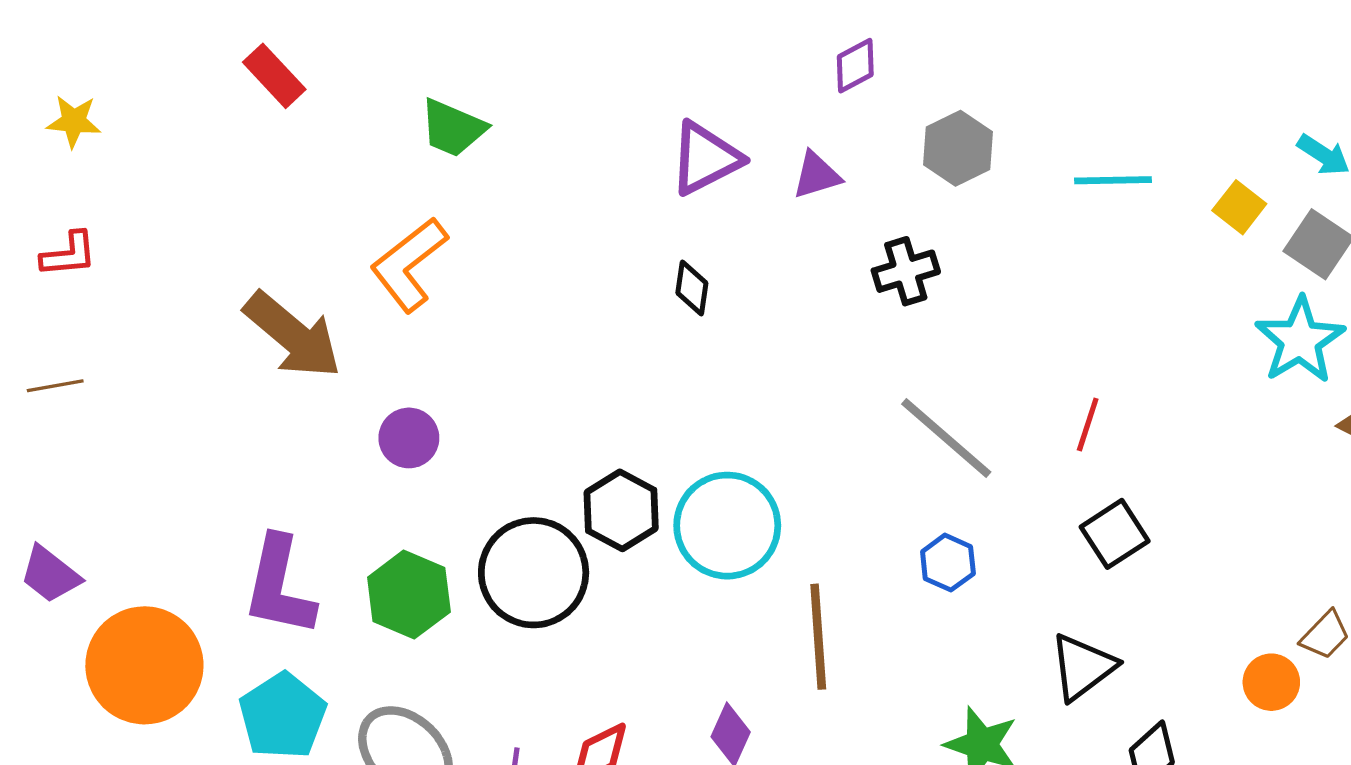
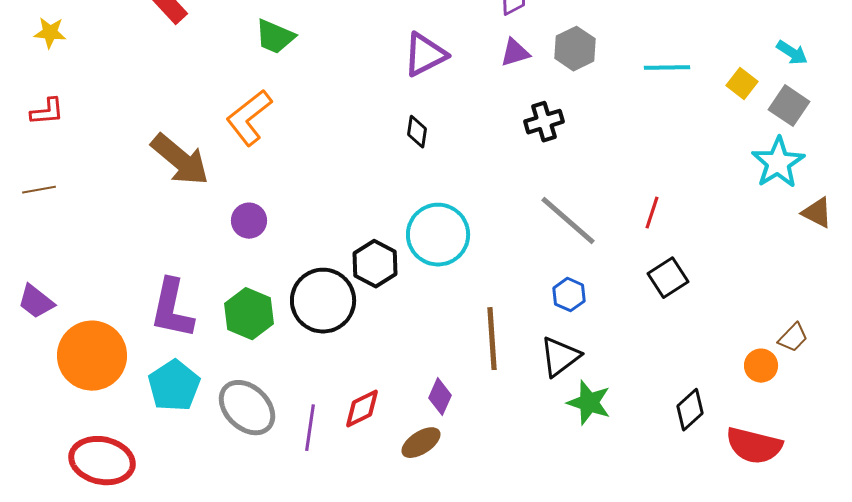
purple triangle: (817, 175) -> (515, 53), moved
cyan circle: (727, 526) -> (438, 235), moved
black triangle: (1083, 667) -> (560, 357), moved

